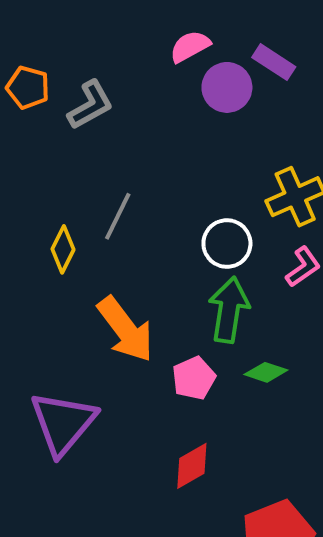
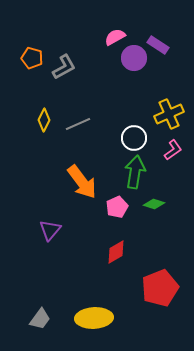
gray line: (118, 216) -> (78, 124), turned 40
yellow diamond: (63, 249) -> (44, 120), moved
purple triangle: (63, 423) -> (50, 230), size x0.6

